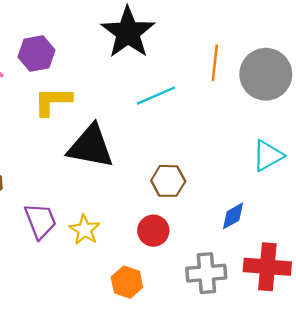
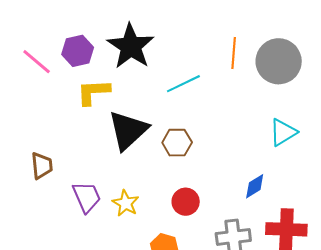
black star: (128, 32) -> (131, 46), moved
black triangle: (91, 146) -> (128, 130), turned -51
brown hexagon: (168, 181) -> (177, 143), moved

